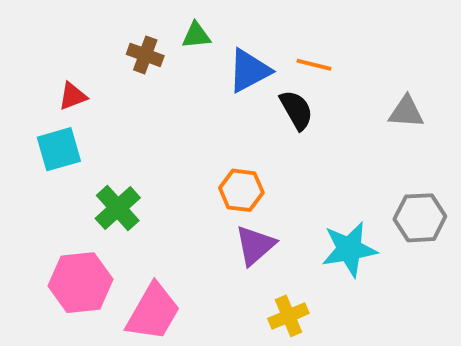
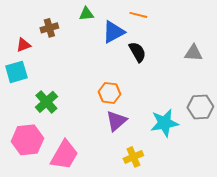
brown cross: (145, 55) -> (49, 28), moved, turned -36
orange line: (314, 65) -> (138, 15), moved

